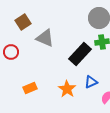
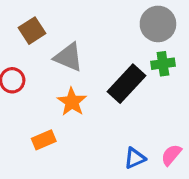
blue triangle: (91, 82) -> (135, 158), moved
orange star: (67, 89) -> (72, 102), moved

